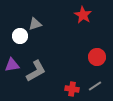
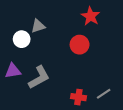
red circle: (97, 57) -> (80, 45), moved

